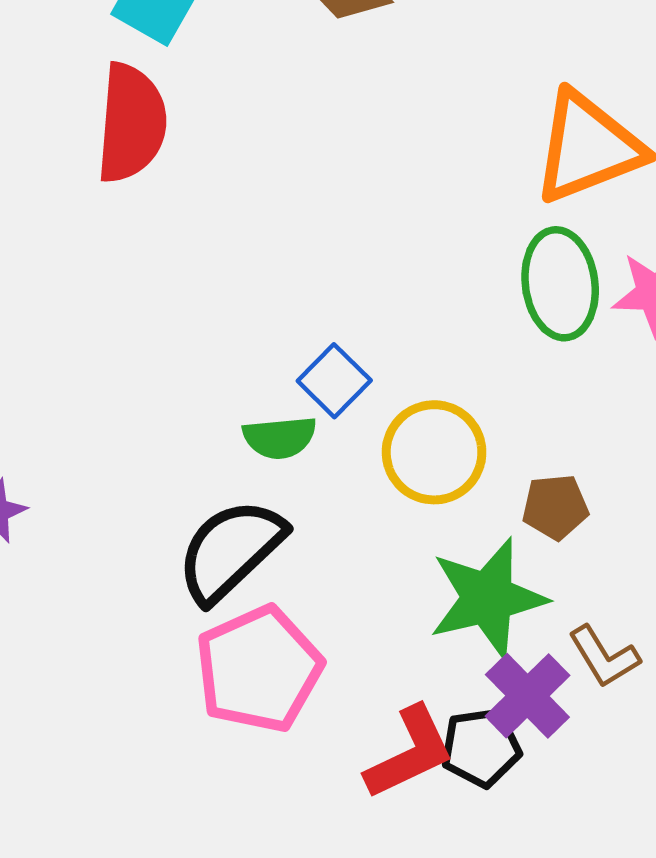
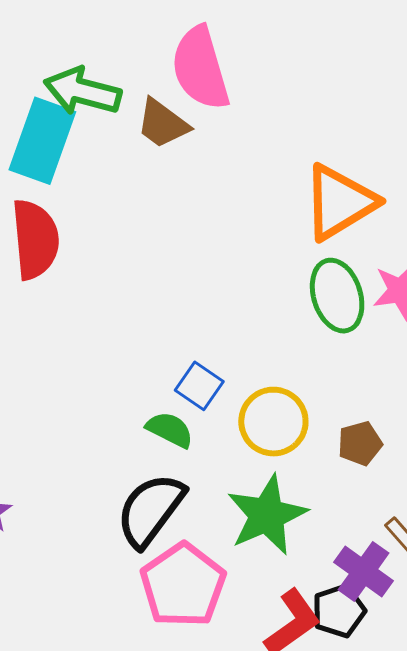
green semicircle: (280, 437) -> (170, 430), turned -138
green star: (488, 598) -> (267, 515), moved

